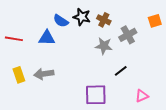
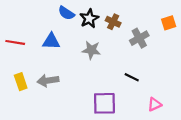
black star: (82, 17) -> (89, 18), turned 30
blue semicircle: (61, 21) -> (66, 13), moved
gray star: (104, 46) -> (91, 50), moved
black line: (121, 71) -> (132, 77), turned 64

